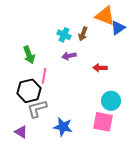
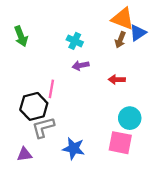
brown arrow: (83, 34) -> (120, 40), moved
green arrow: (29, 55) -> (21, 36), moved
purple triangle: (21, 132) -> (24, 154), turned -40

